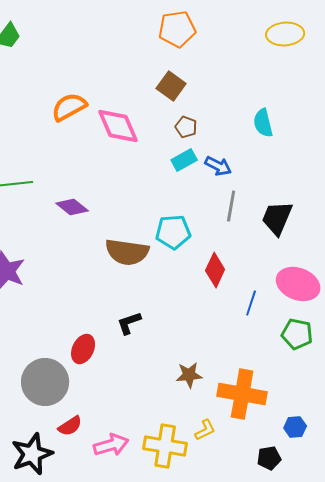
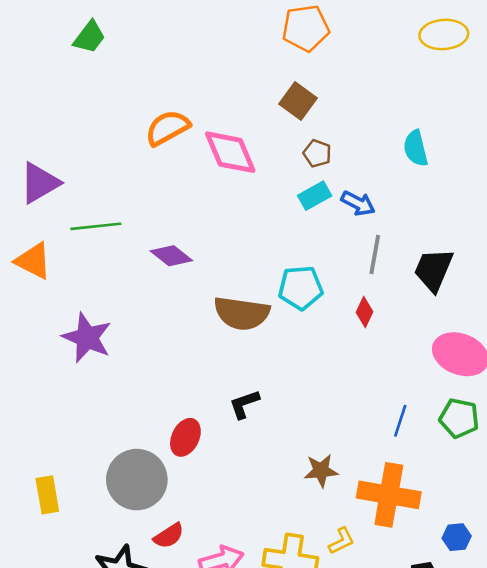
red diamond: (215, 270) -> (364, 312), moved, size x0.7
blue line: (251, 303) -> (400, 421), moved

